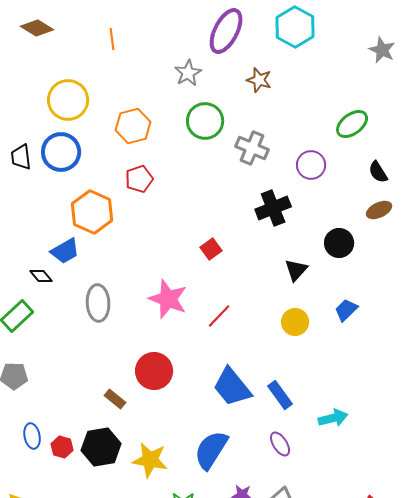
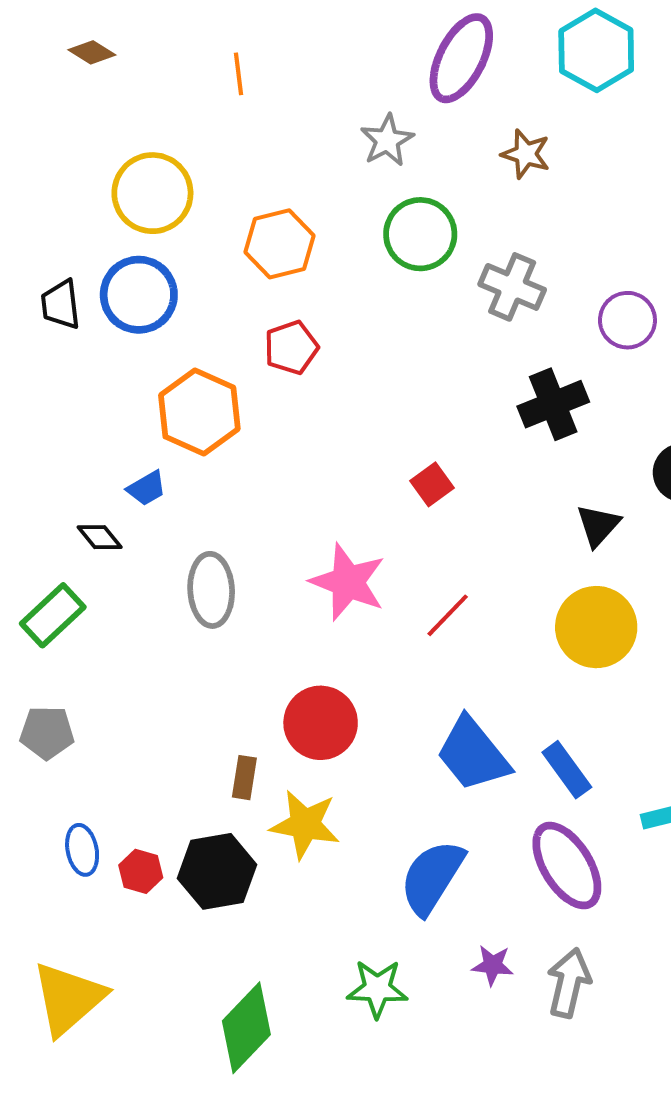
brown diamond: (37, 28) -> (92, 52), size x0.7
blue trapezoid: (65, 251) -> (147, 488), size x0.7
yellow circle: (295, 322) -> (596, 627), size x1.5
brown rectangle: (115, 399) -> (244, 778), turned 60
purple ellipse: (280, 444) -> (567, 866), size x1.8
yellow star: (150, 460) -> (305, 824), moved

